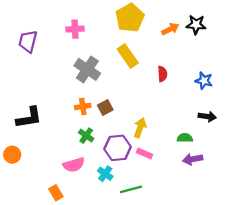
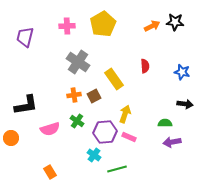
yellow pentagon: (130, 18) -> (103, 24), moved
yellow rectangle: (128, 56) -> (114, 79), moved
pink semicircle: (74, 165) -> (50, 129), moved

